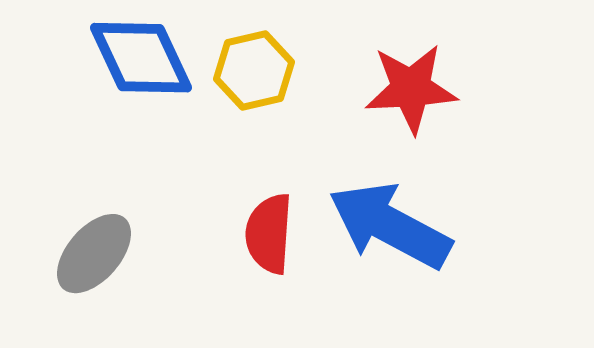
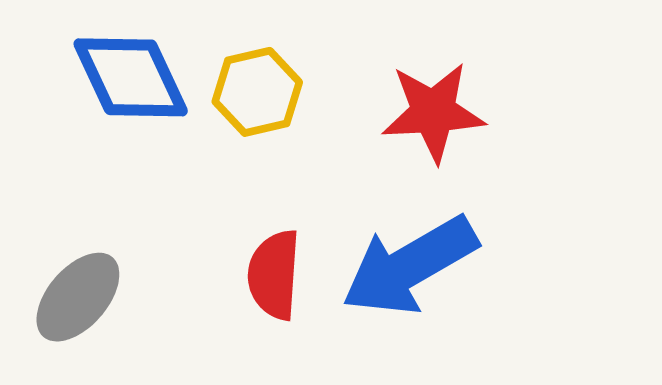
blue arrow: (390, 226) -> (410, 266), turned -58

